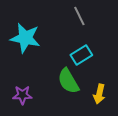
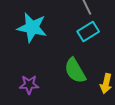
cyan rectangle: (81, 55) -> (88, 32), moved

